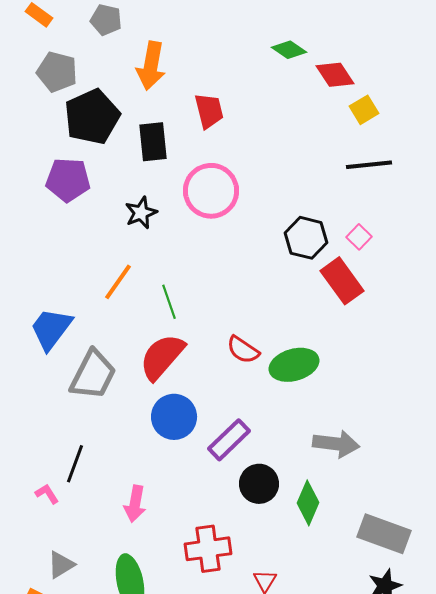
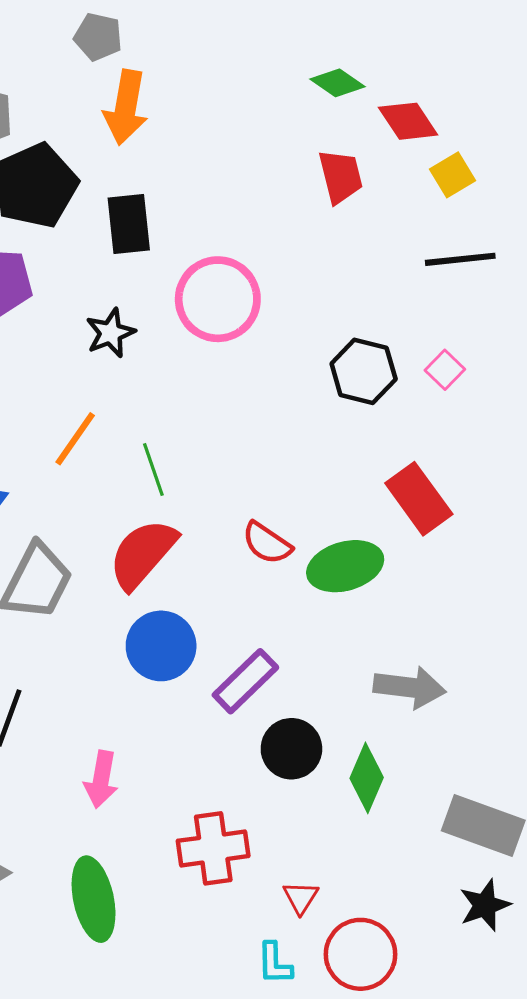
gray pentagon: (106, 20) -> (98, 37), moved
red trapezoid: (209, 111) -> (341, 176), moved
red rectangle: (342, 281) -> (419, 499), moved

